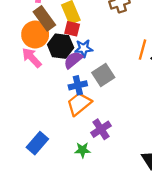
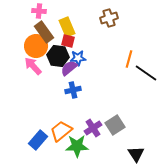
gray square: (103, 75) -> (115, 125), moved
orange trapezoid: (79, 104) -> (61, 131), moved
green star: (82, 150) -> (77, 146), size x1.6

